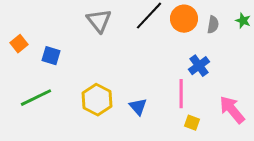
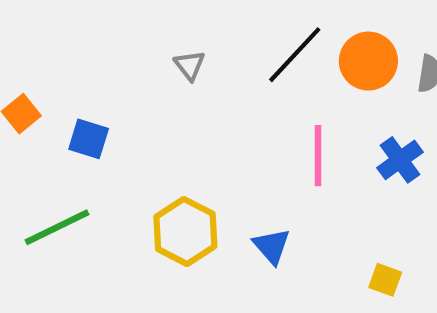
gray triangle: (99, 21) -> (190, 65), size x0.6
pink line: (181, 94) -> (318, 156), moved

